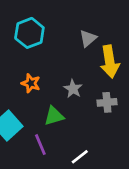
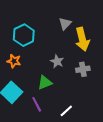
cyan hexagon: (29, 33) -> (24, 35), moved
orange star: (31, 83) -> (14, 61), moved

